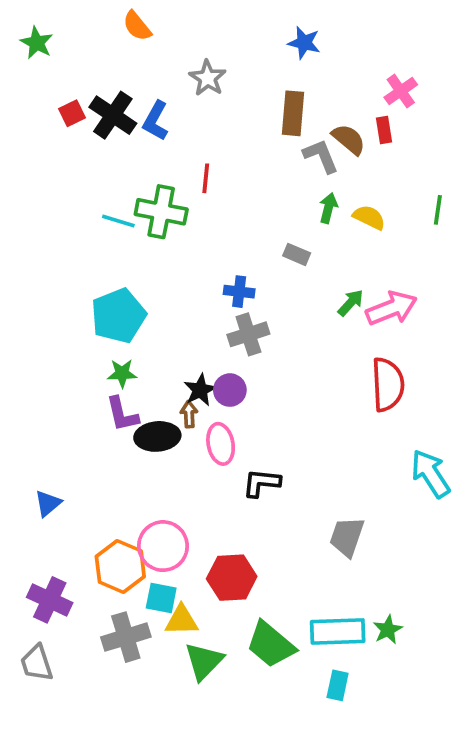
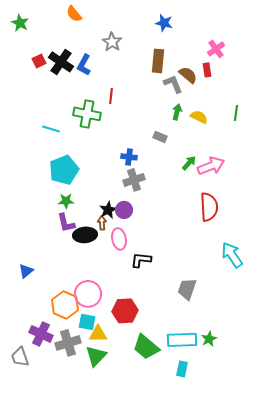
cyan line: (118, 221) -> (51, 129), moved
purple cross: (50, 600) -> (41, 334), moved
green triangle: (204, 661) -> (96, 356), moved

